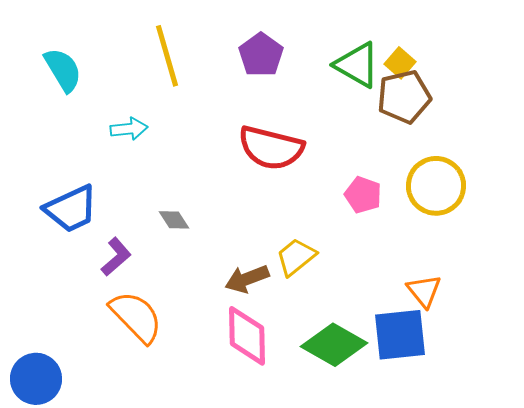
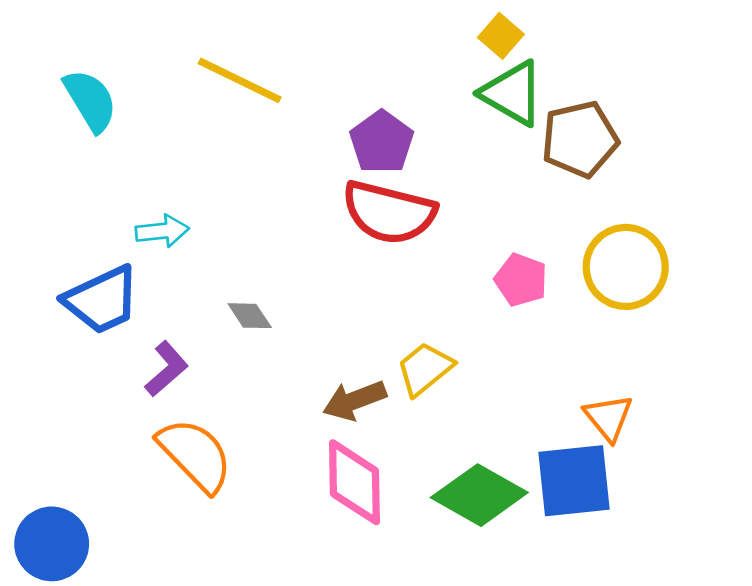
purple pentagon: (261, 55) -> (382, 142), moved
yellow line: (167, 56) -> (240, 80), turned -48
yellow square: (400, 63) -> (501, 36), moved
cyan arrow: (129, 129) -> (162, 231), moved

